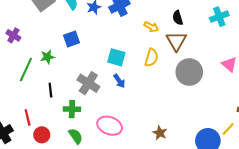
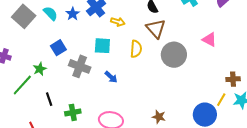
yellow arrow: (151, 27) -> (118, 22), moved
cyan square: (116, 57) -> (102, 46), moved
green line: (26, 70) -> (22, 85), turned 30
gray cross: (88, 83) -> (80, 66), moved

